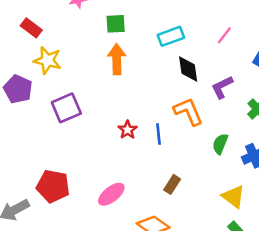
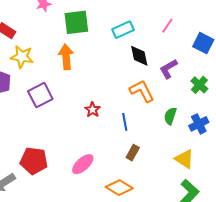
green square: (116, 24) -> (76, 22), size x1.5
orange arrow: (117, 59) -> (66, 57), moved
blue line: (159, 134) -> (125, 122), moved

